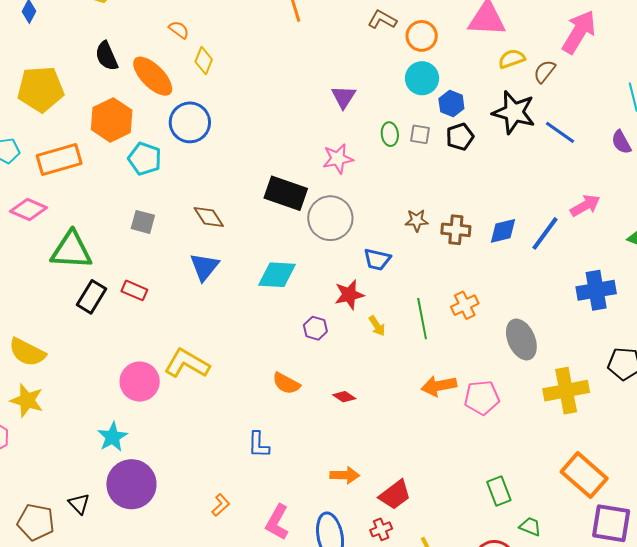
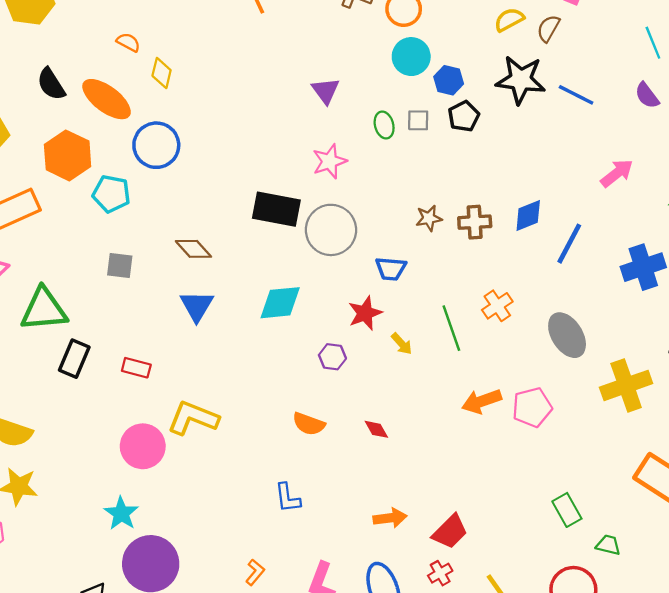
blue line: (545, 233) -> (569, 244), moved
red rectangle: (134, 290) -> (136, 368), moved
red diamond: (344, 397) -> (376, 429), turned 35

